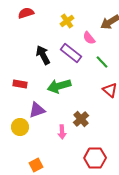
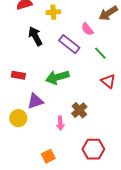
yellow cross: (67, 21) -> (53, 12), moved, turned 32
black arrow: (43, 55) -> (35, 36), moved
orange square: (36, 165) -> (48, 156), moved

